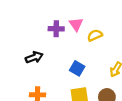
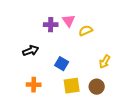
blue square: (77, 68) -> (62, 64), moved

